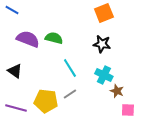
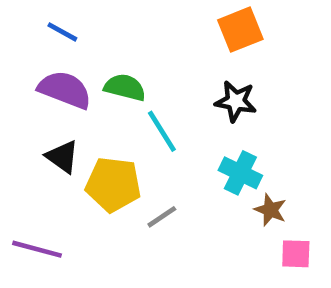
blue line: (12, 10) -> (62, 32), moved
cyan line: (70, 68) -> (162, 131), moved
black triangle: (15, 71) -> (62, 157), moved
yellow pentagon: (46, 101) -> (113, 184), moved

